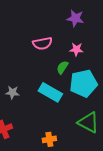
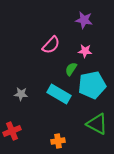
pink semicircle: (42, 43) -> (51, 45), turned -36

